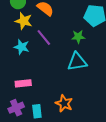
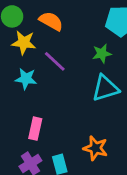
pink rectangle: (23, 83) -> (35, 129), turned -63

